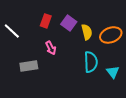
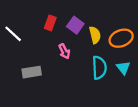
pink arrow: (51, 48) -> (64, 51), moved
cyan triangle: (113, 72) -> (123, 68), moved

